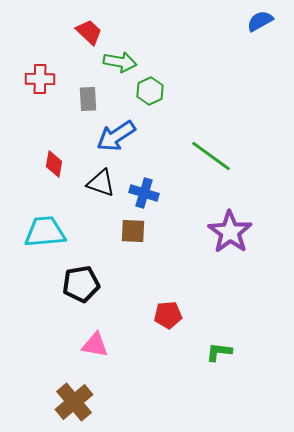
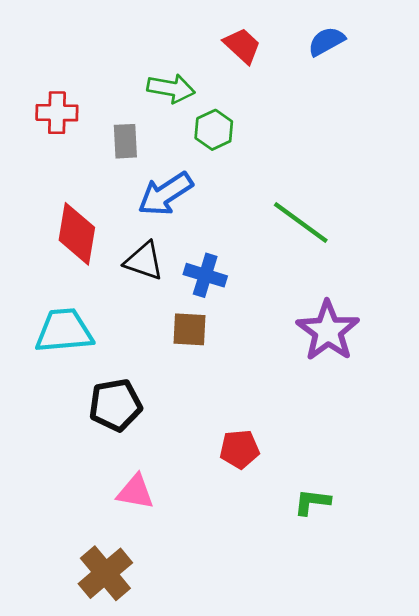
blue semicircle: (260, 21) -> (326, 41), moved
red trapezoid: (89, 32) -> (242, 46), moved
red diamond: (54, 164) -> (77, 234), size x1.6

